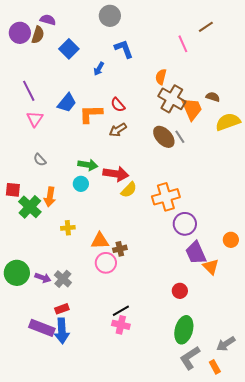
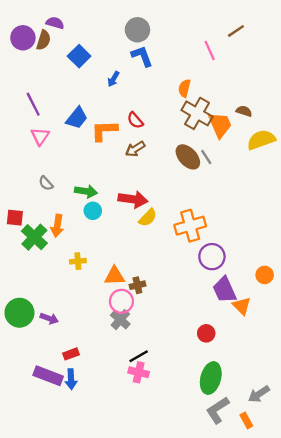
gray circle: (110, 16) -> (137, 30), moved
green arrow: (88, 165) -> (86, 191), moved
gray cross: (63, 279) -> (120, 320), moved
blue arrow: (62, 331) -> (71, 379), size x0.7

